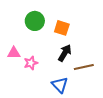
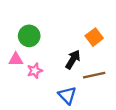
green circle: (35, 21) -> (29, 36), moved
orange square: (62, 28) -> (94, 37), moved, turned 35

